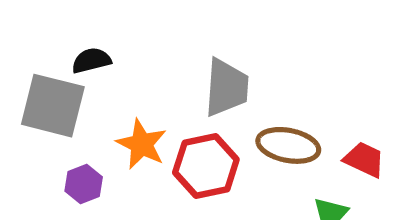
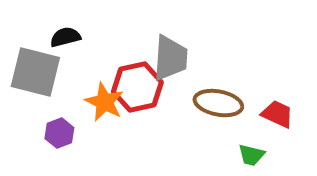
red hexagon: (206, 166) -> (137, 87), moved

